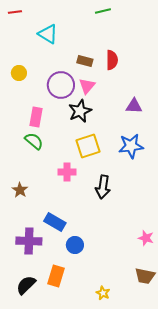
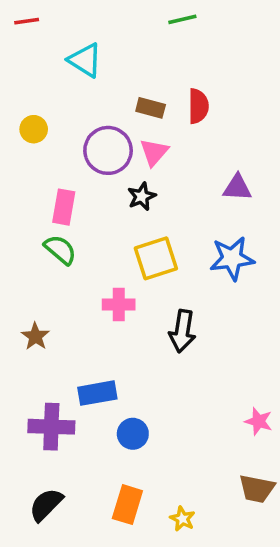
black star: (80, 111) -> (142, 196), size x0.7
blue rectangle: (55, 222) -> (97, 393), turned -40
orange rectangle: (56, 276) -> (127, 505), moved

